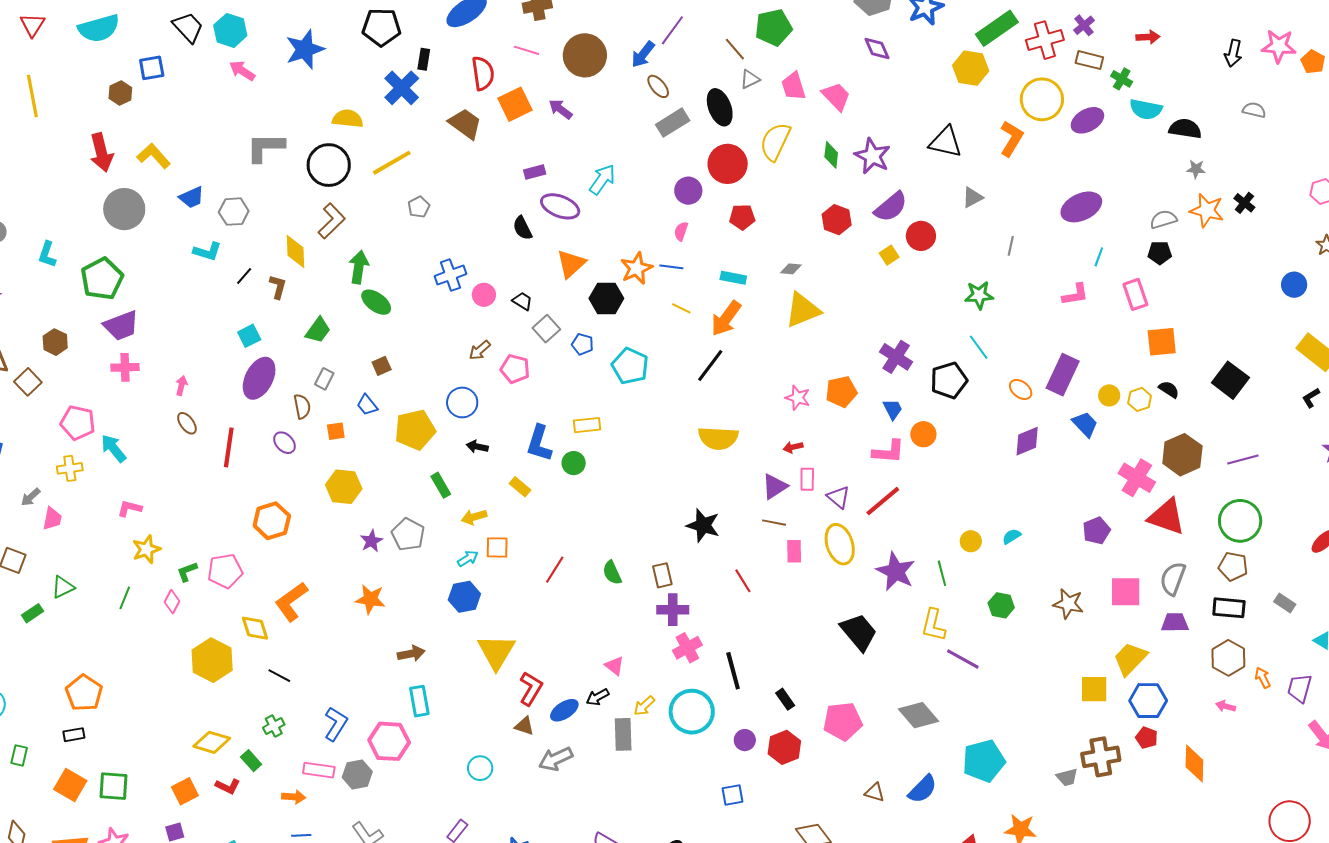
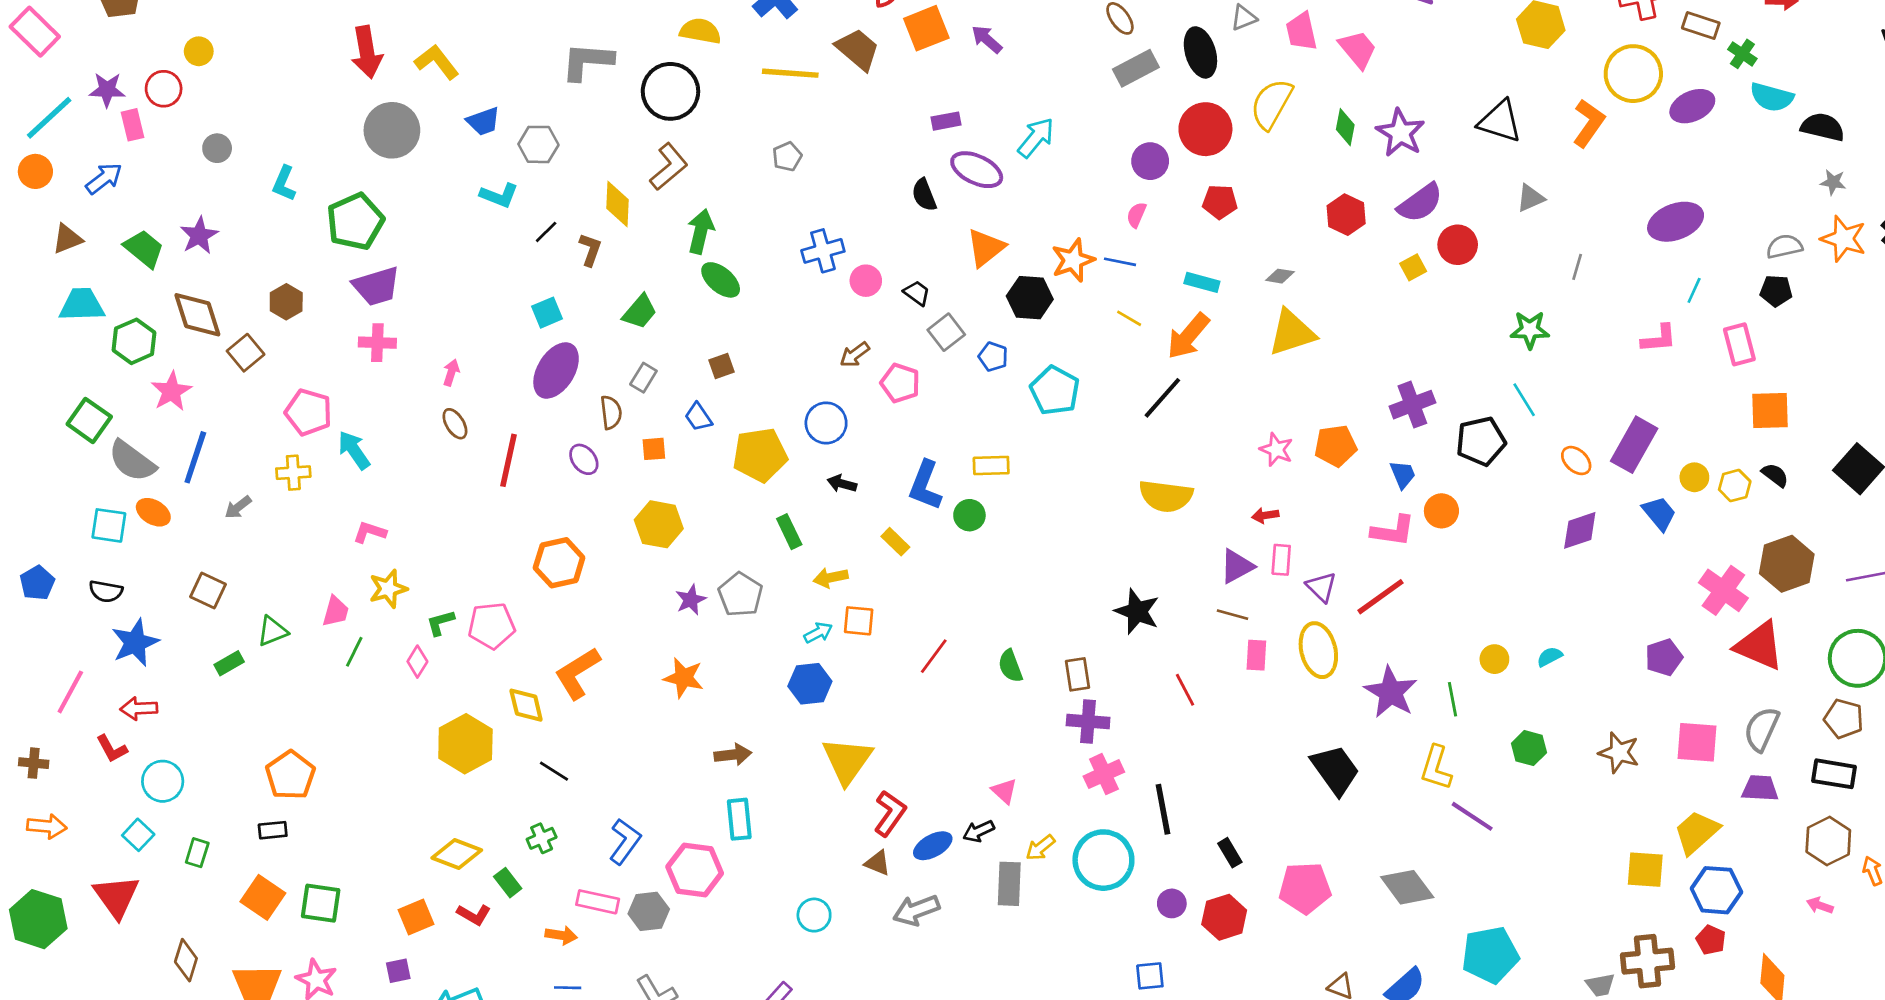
yellow line: (392, 163) -> (790, 73), moved, turned 30
purple cross: (896, 357) -> (1412, 405), turned 32
pink trapezoid: (52, 519) -> (336, 611), moved

